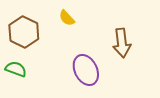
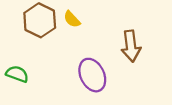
brown hexagon: (24, 32) -> (40, 20), moved

